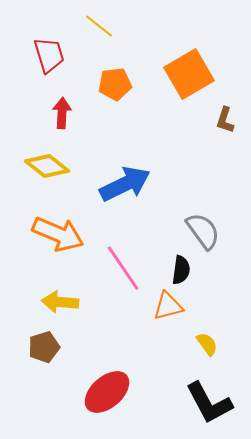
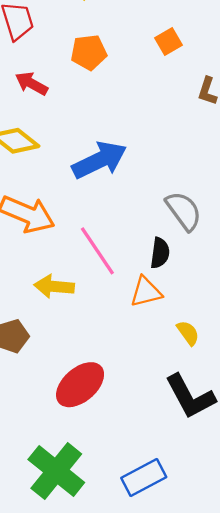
orange square: (189, 74) -> (169, 41), size x0.5
red arrow: (62, 113) -> (31, 84), turned -64
yellow arrow: (60, 302) -> (54, 286), moved

